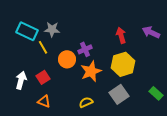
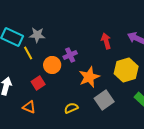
yellow hexagon: (123, 64) -> (126, 70), moved
orange star: (91, 71) -> (89, 77), moved
red square: (43, 77) -> (38, 83), moved

